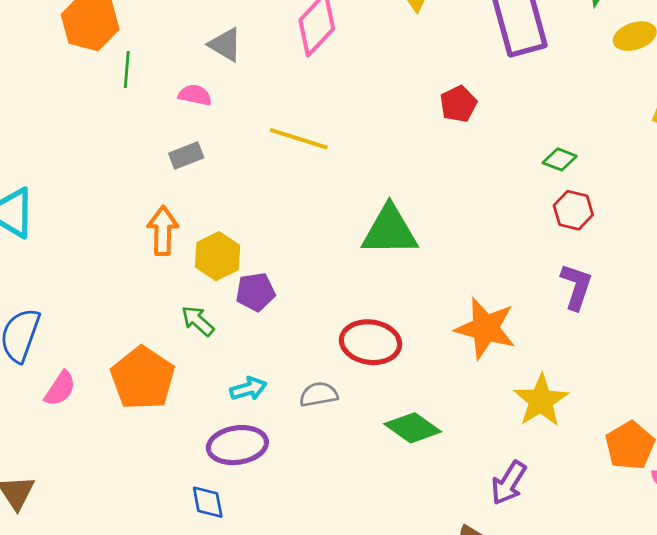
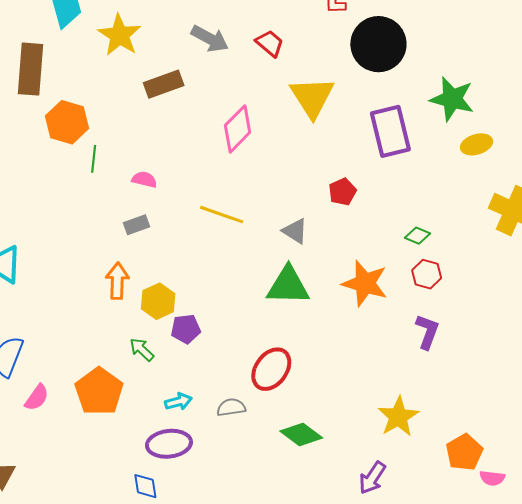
gray triangle: (225, 45) -> (295, 231), moved
orange star: (485, 328) -> (365, 283), moved
red ellipse: (371, 342) -> (271, 369), turned -63

